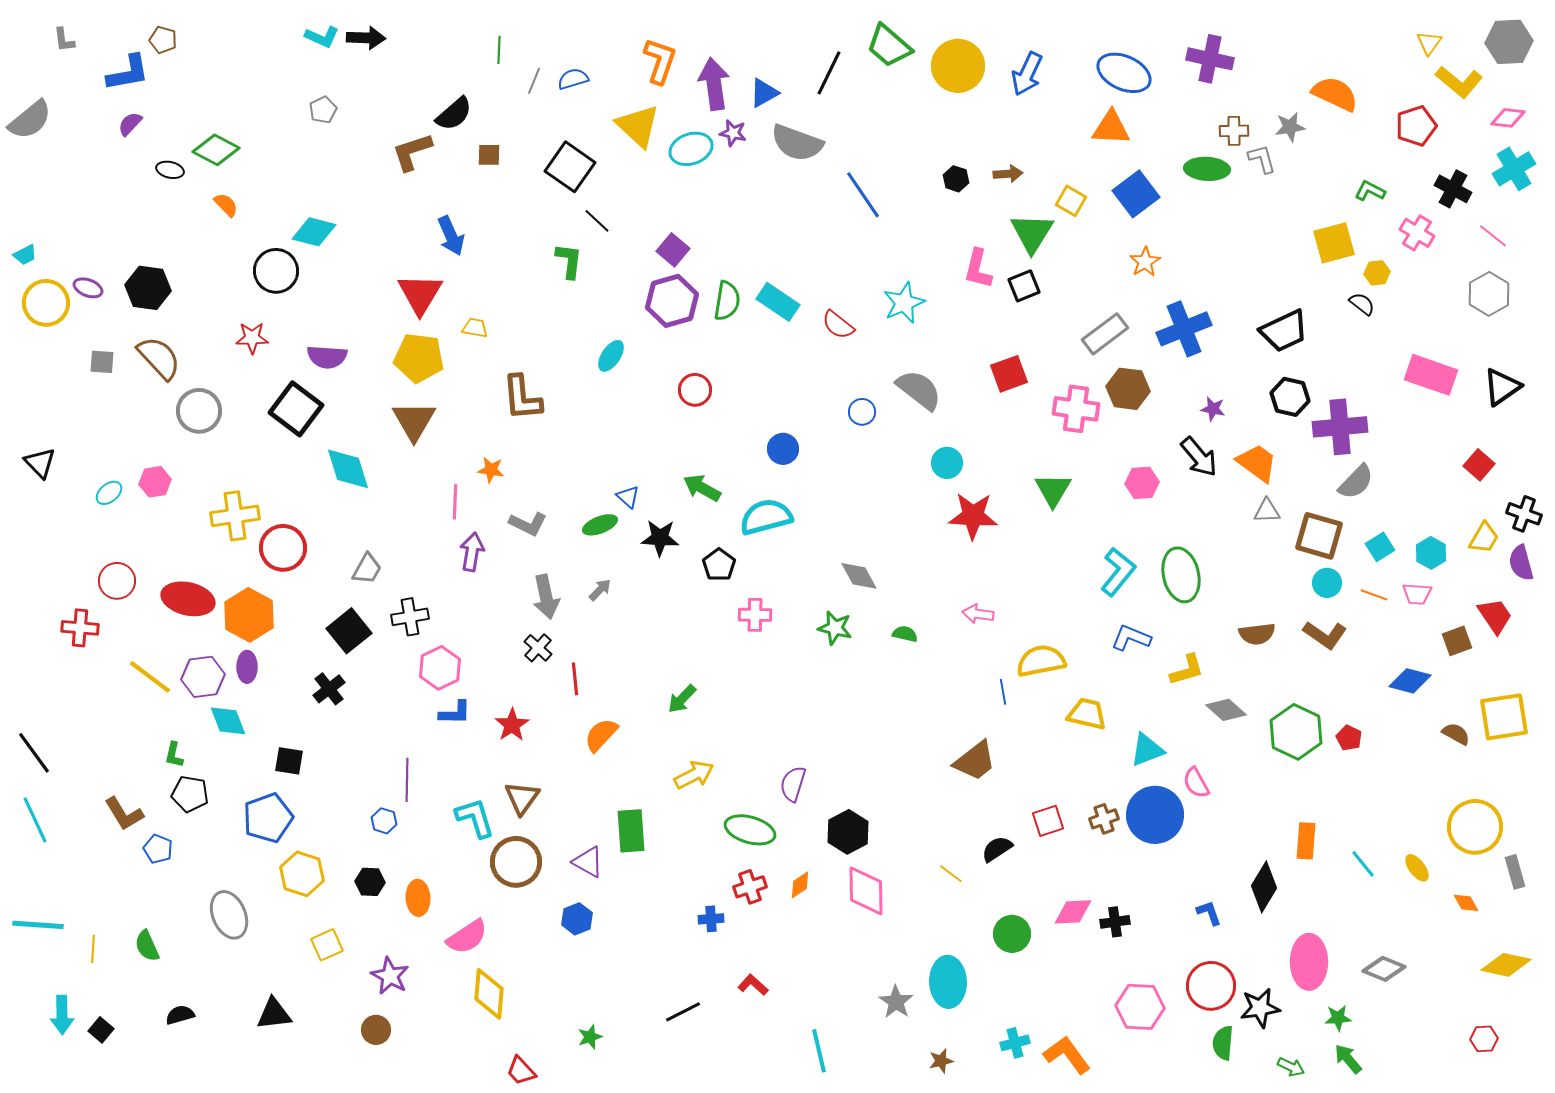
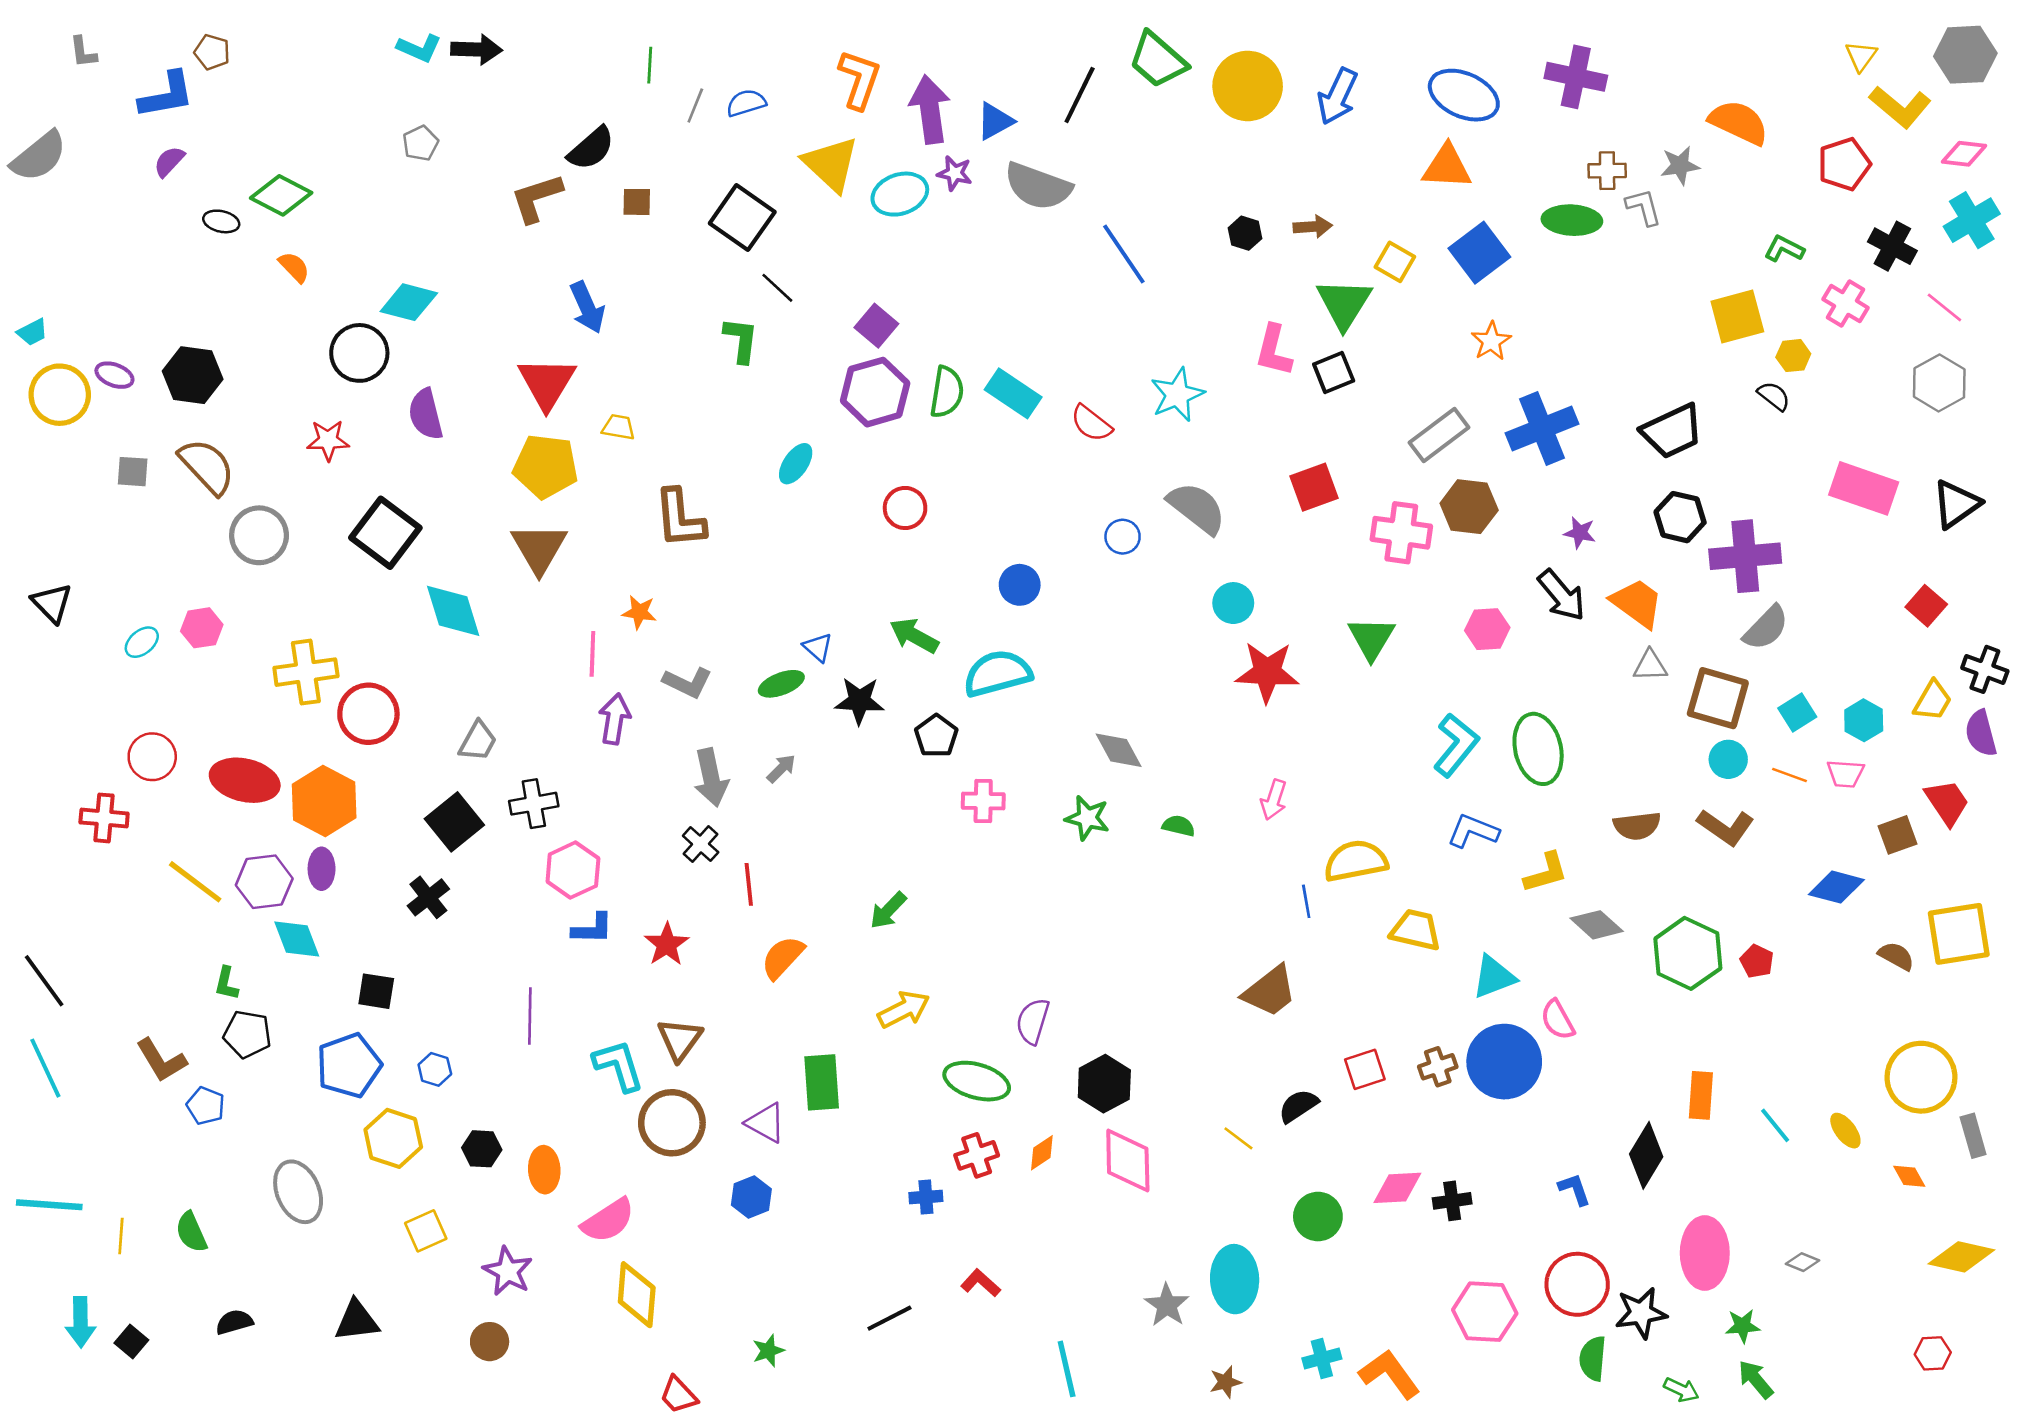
purple semicircle: (327, 357) -> (426, 414), moved, turned 72
pink arrow: (978, 614) -> (1274, 800), turned -80
blue hexagon: (384, 821) -> (435, 1069), moved
gray diamond: (1384, 969) -> (1802, 1262), size x0.6

